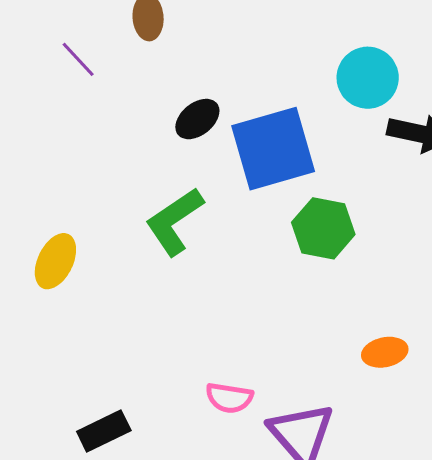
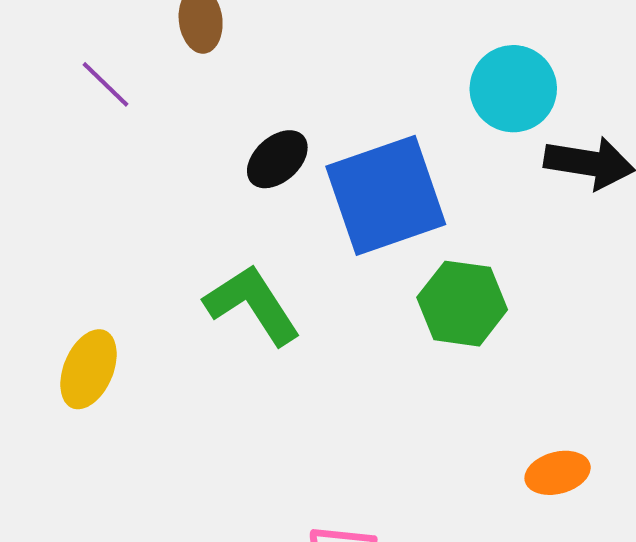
green L-shape: (174, 221) -> (253, 305), turned 94

